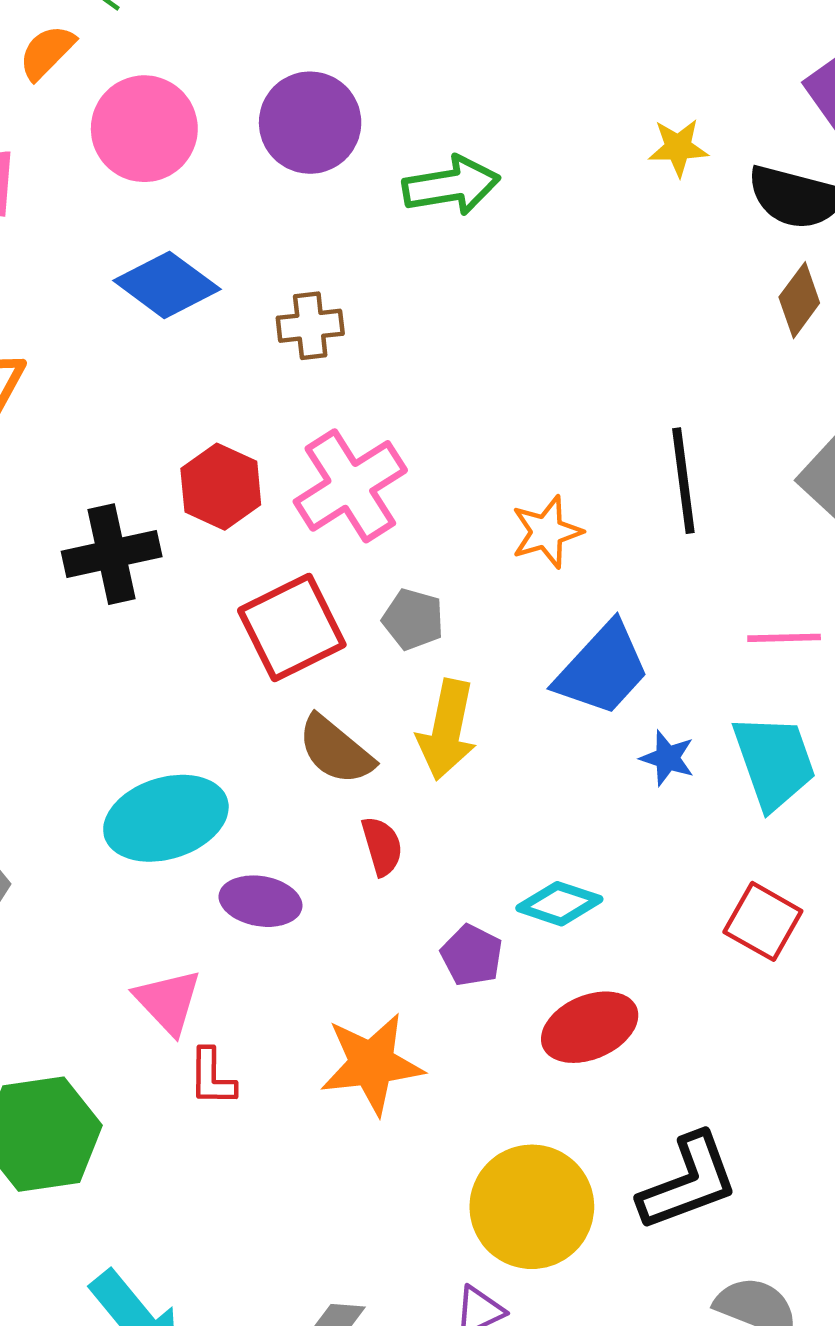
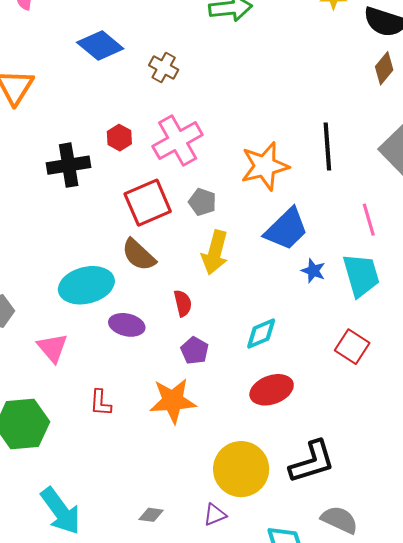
brown cross: (310, 326) -> (164, 67), turned 32
red hexagon: (221, 487) -> (119, 138), size x0.7
orange star: (547, 532) -> (265, 166), size x1.5
pink line: (784, 638) -> (369, 220), turned 72
brown semicircle: (336, 750) -> (139, 255), moved
cyan diamond: (559, 904) -> (261, 334), turned -45
purple pentagon: (472, 955) -> (195, 351), moved
pink triangle: (168, 1001) -> (52, 348), moved

